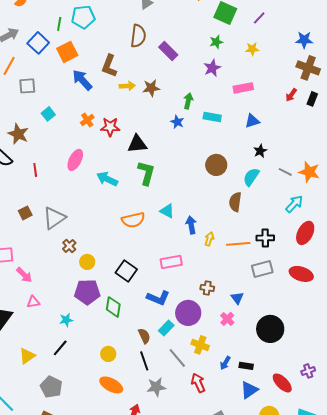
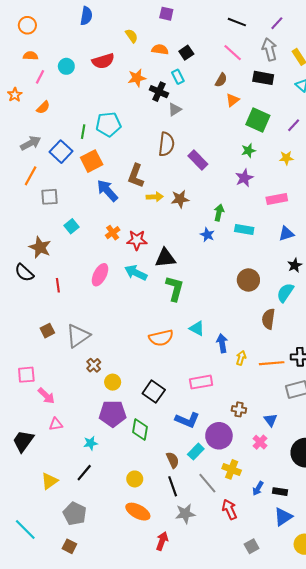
cyan arrow: (107, 179) -> (136, 273), moved

